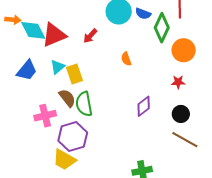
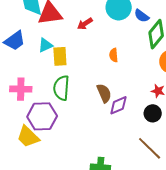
brown semicircle: (67, 98) -> (104, 93), moved
black circle: (181, 114) -> (153, 113), moved

